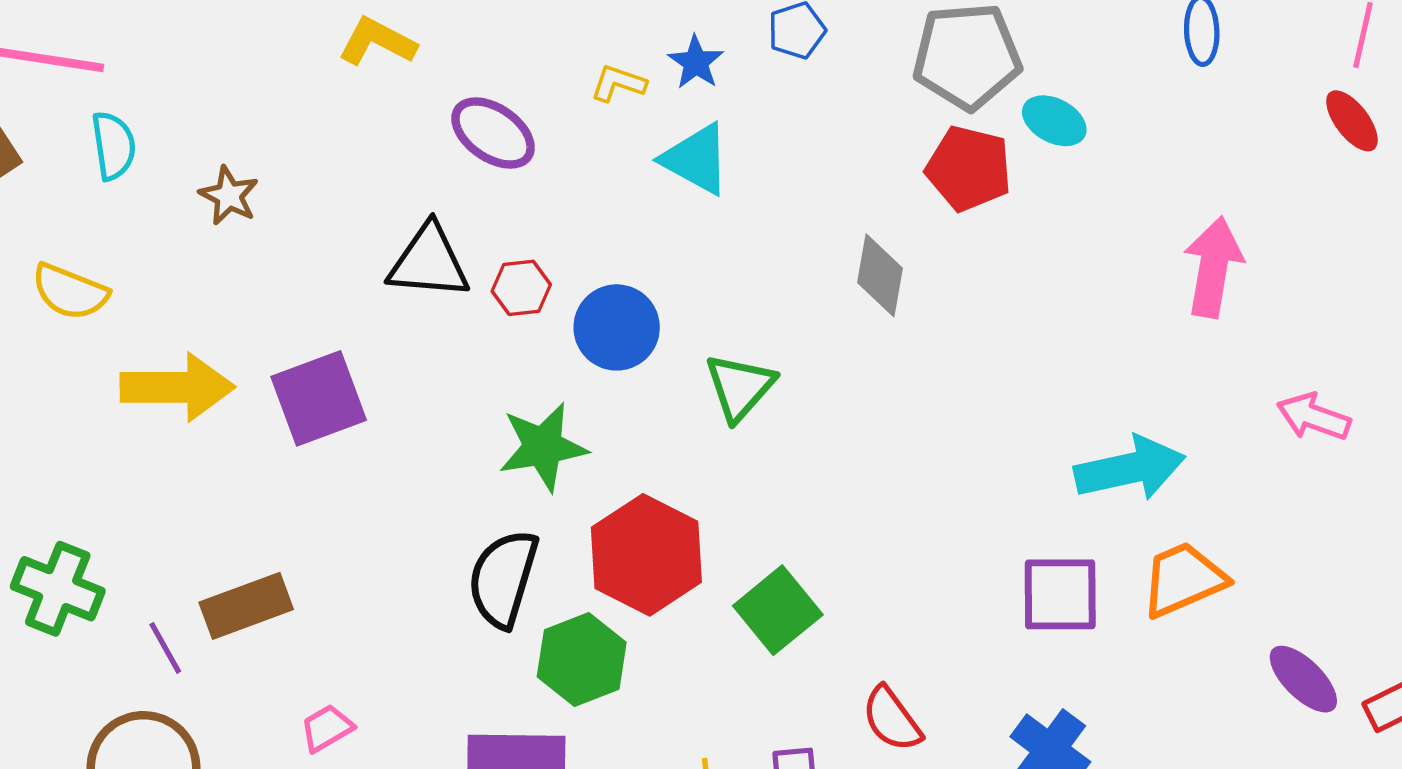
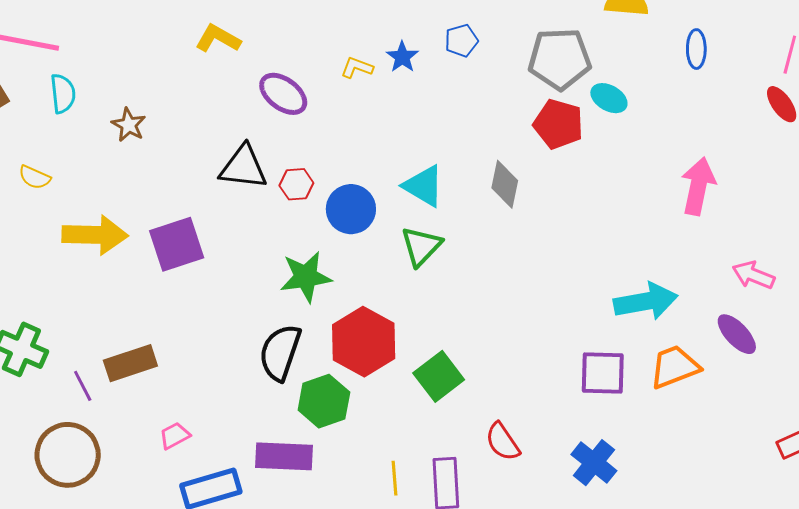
cyan triangle: (696, 159) -> (424, 186), moved
yellow semicircle: (70, 292) -> (35, 177), size x0.7
purple ellipse: (1303, 679) -> (737, 334), moved

